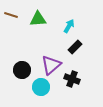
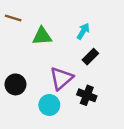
green triangle: (38, 19) -> (42, 36), moved
black circle: (22, 70) -> (15, 84), moved

